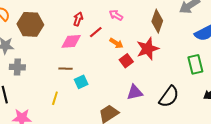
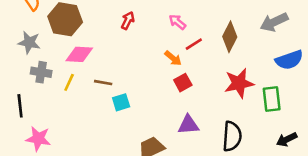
red line: (96, 32) -> (194, 44), moved
pink diamond: (71, 41) -> (79, 54), moved
red star: (148, 49) -> (239, 83), moved
black semicircle: (169, 97) -> (232, 136), turned -40
yellow line: (55, 98) -> (69, 82), moved

